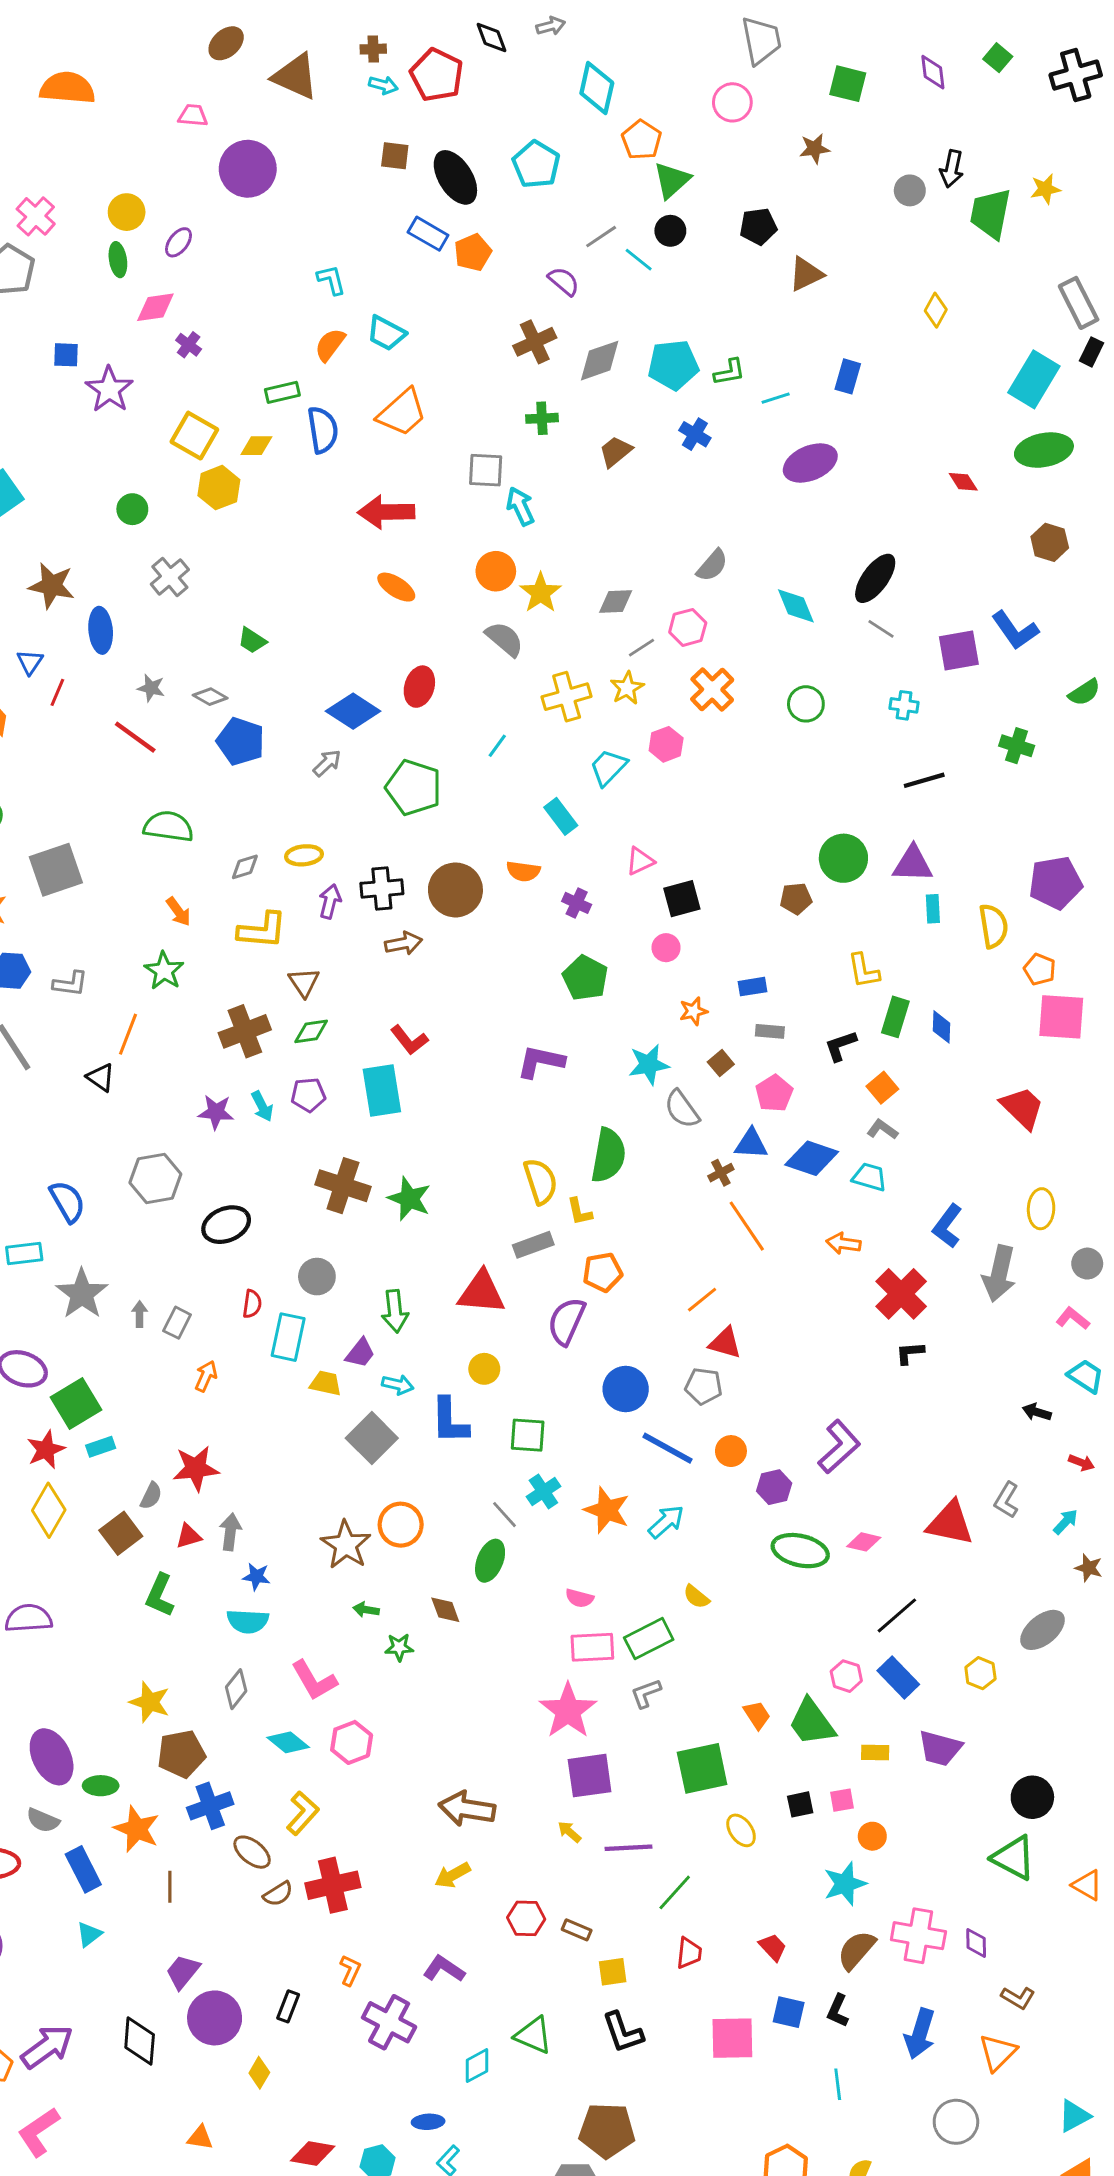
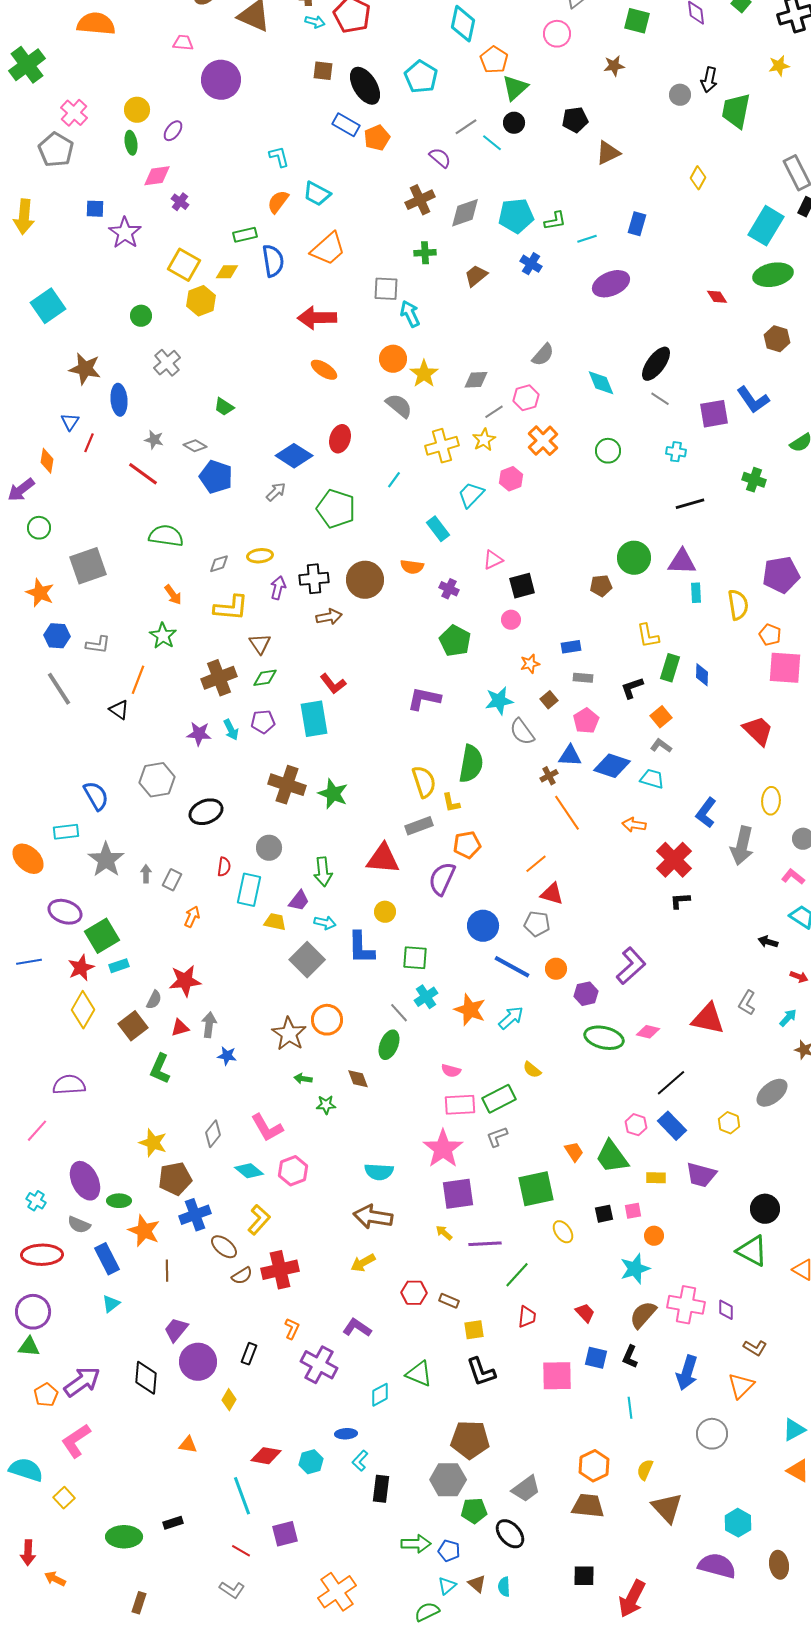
yellow star: (1045, 189) -> (779, 66), moved
cyan semicircle: (248, 1621) -> (379, 1172), moved

